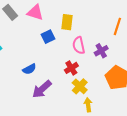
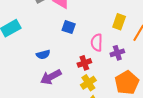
yellow rectangle: (67, 22) -> (119, 22), moved
blue square: (48, 37) -> (69, 27), turned 32

